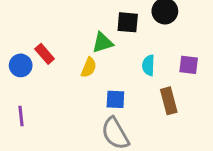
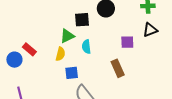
cyan semicircle: (148, 65) -> (86, 47), moved
blue square: (115, 99) -> (72, 73), moved

